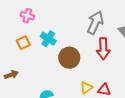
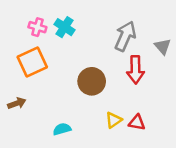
cyan cross: (48, 39) -> (65, 27), moved
orange square: (23, 43) -> (32, 62), size x1.6

